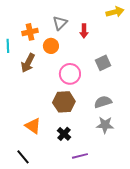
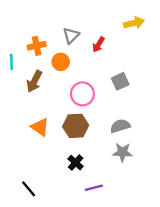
red arrow: (84, 31) -> (98, 45), turned 32
orange triangle: (33, 126) -> (40, 127), moved

